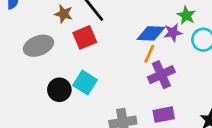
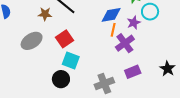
purple star: (173, 33) -> (134, 23), moved
red square: (85, 37) -> (65, 39), moved
black circle: (59, 90) -> (61, 79), moved

